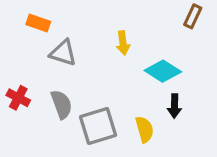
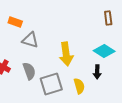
brown rectangle: (193, 16) -> (108, 18), turned -32
yellow arrow: (123, 43) -> (66, 54), moved, size x1.6
cyan diamond: (163, 71) -> (104, 51), moved

